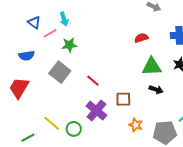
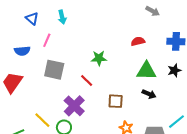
pink line: (50, 33) -> (47, 40), moved, turned -40
green star: (69, 45) -> (99, 58), moved
gray square: (60, 72) -> (54, 70), turned -30
purple cross: (96, 111) -> (74, 106), moved

